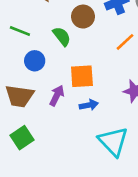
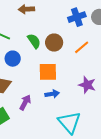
brown circle: (83, 17) -> (54, 43), moved
purple arrow: (57, 96) -> (25, 102), moved

